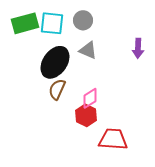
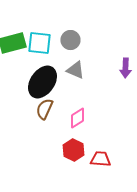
red hexagon: (86, 115) -> (73, 150), moved
red trapezoid: (113, 139) -> (100, 159), size x0.7

